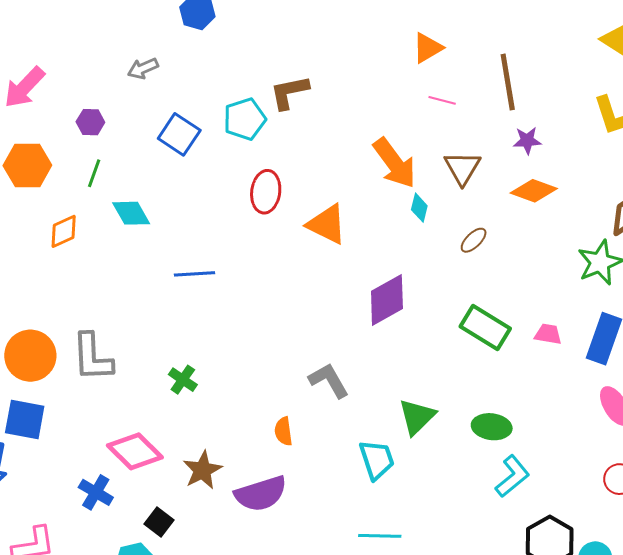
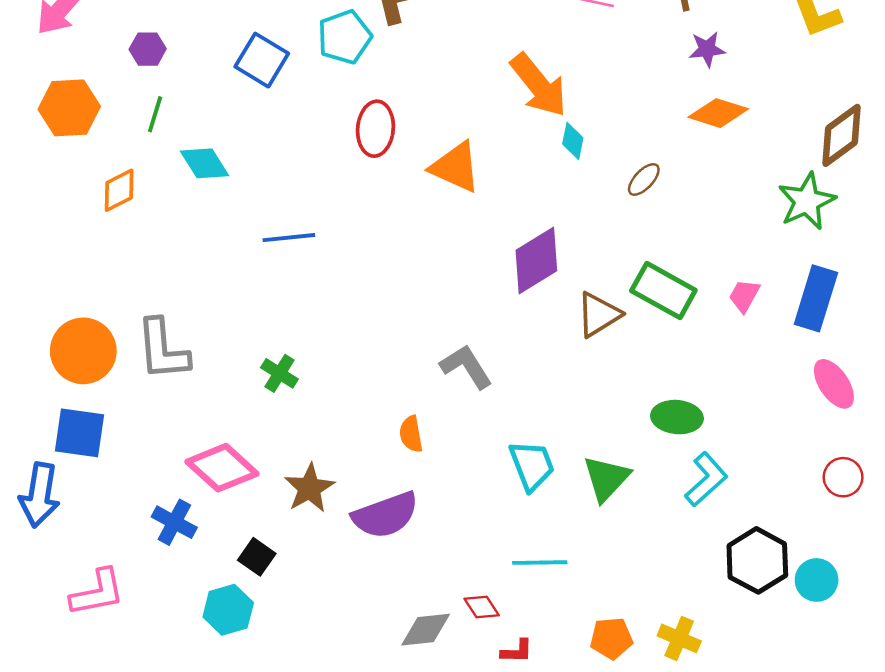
brown triangle: (462, 168) -> (599, 315), moved, turned 30
pink trapezoid: (548, 334) -> (744, 296), turned -68
green triangle: (417, 417) -> (606, 478), moved

